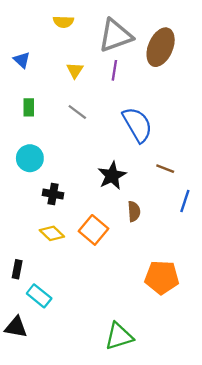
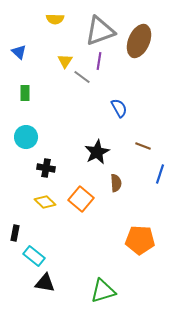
gray line: (77, 112) -> (82, 77), moved
blue semicircle: (137, 125) -> (119, 108), size x0.6
black triangle: (16, 327) -> (45, 283), moved

